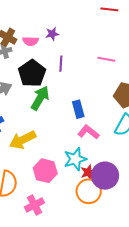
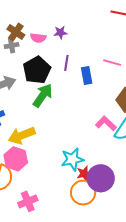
blue rectangle: (78, 109) -> (87, 75), moved
pink L-shape: (88, 132) -> (106, 123), moved
pink hexagon: (45, 171) -> (16, 159), moved

